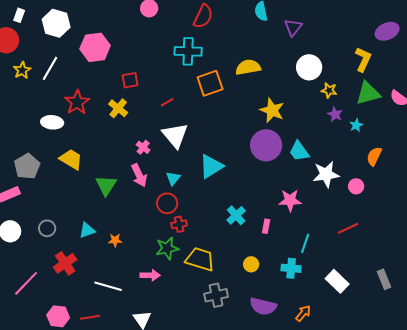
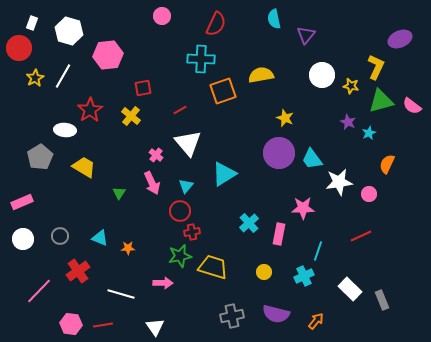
yellow star: (329, 90) -> (351, 86), moved
yellow star: (272, 110) -> (285, 118), size x0.7
gray pentagon: (27, 166) -> (40, 157), moved
green triangle: (106, 185) -> (119, 193), size x0.6
pink rectangle: (266, 226) -> (279, 234), size x1.5
cyan triangle: (87, 230) -> (100, 238), turned 42
cyan cross: (291, 268) -> (304, 276), turned -30
gray rectangle: (384, 279) -> (382, 300), moved
gray cross: (216, 295) -> (232, 316), moved

